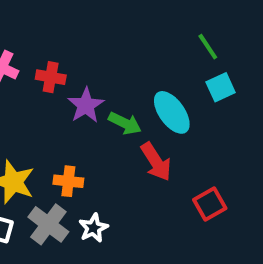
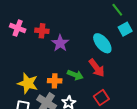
green arrow: (125, 123) -> (75, 75), moved
red square: (210, 204) -> (101, 98), moved

